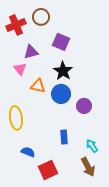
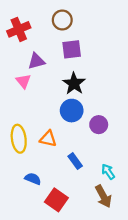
brown circle: (41, 17) -> (62, 20), moved
purple square: (61, 42) -> (72, 49), turned -30
orange triangle: (38, 86) -> (48, 139), moved
blue rectangle: (64, 137) -> (75, 161), turned -32
red square: (48, 170) -> (56, 200), turned -30

